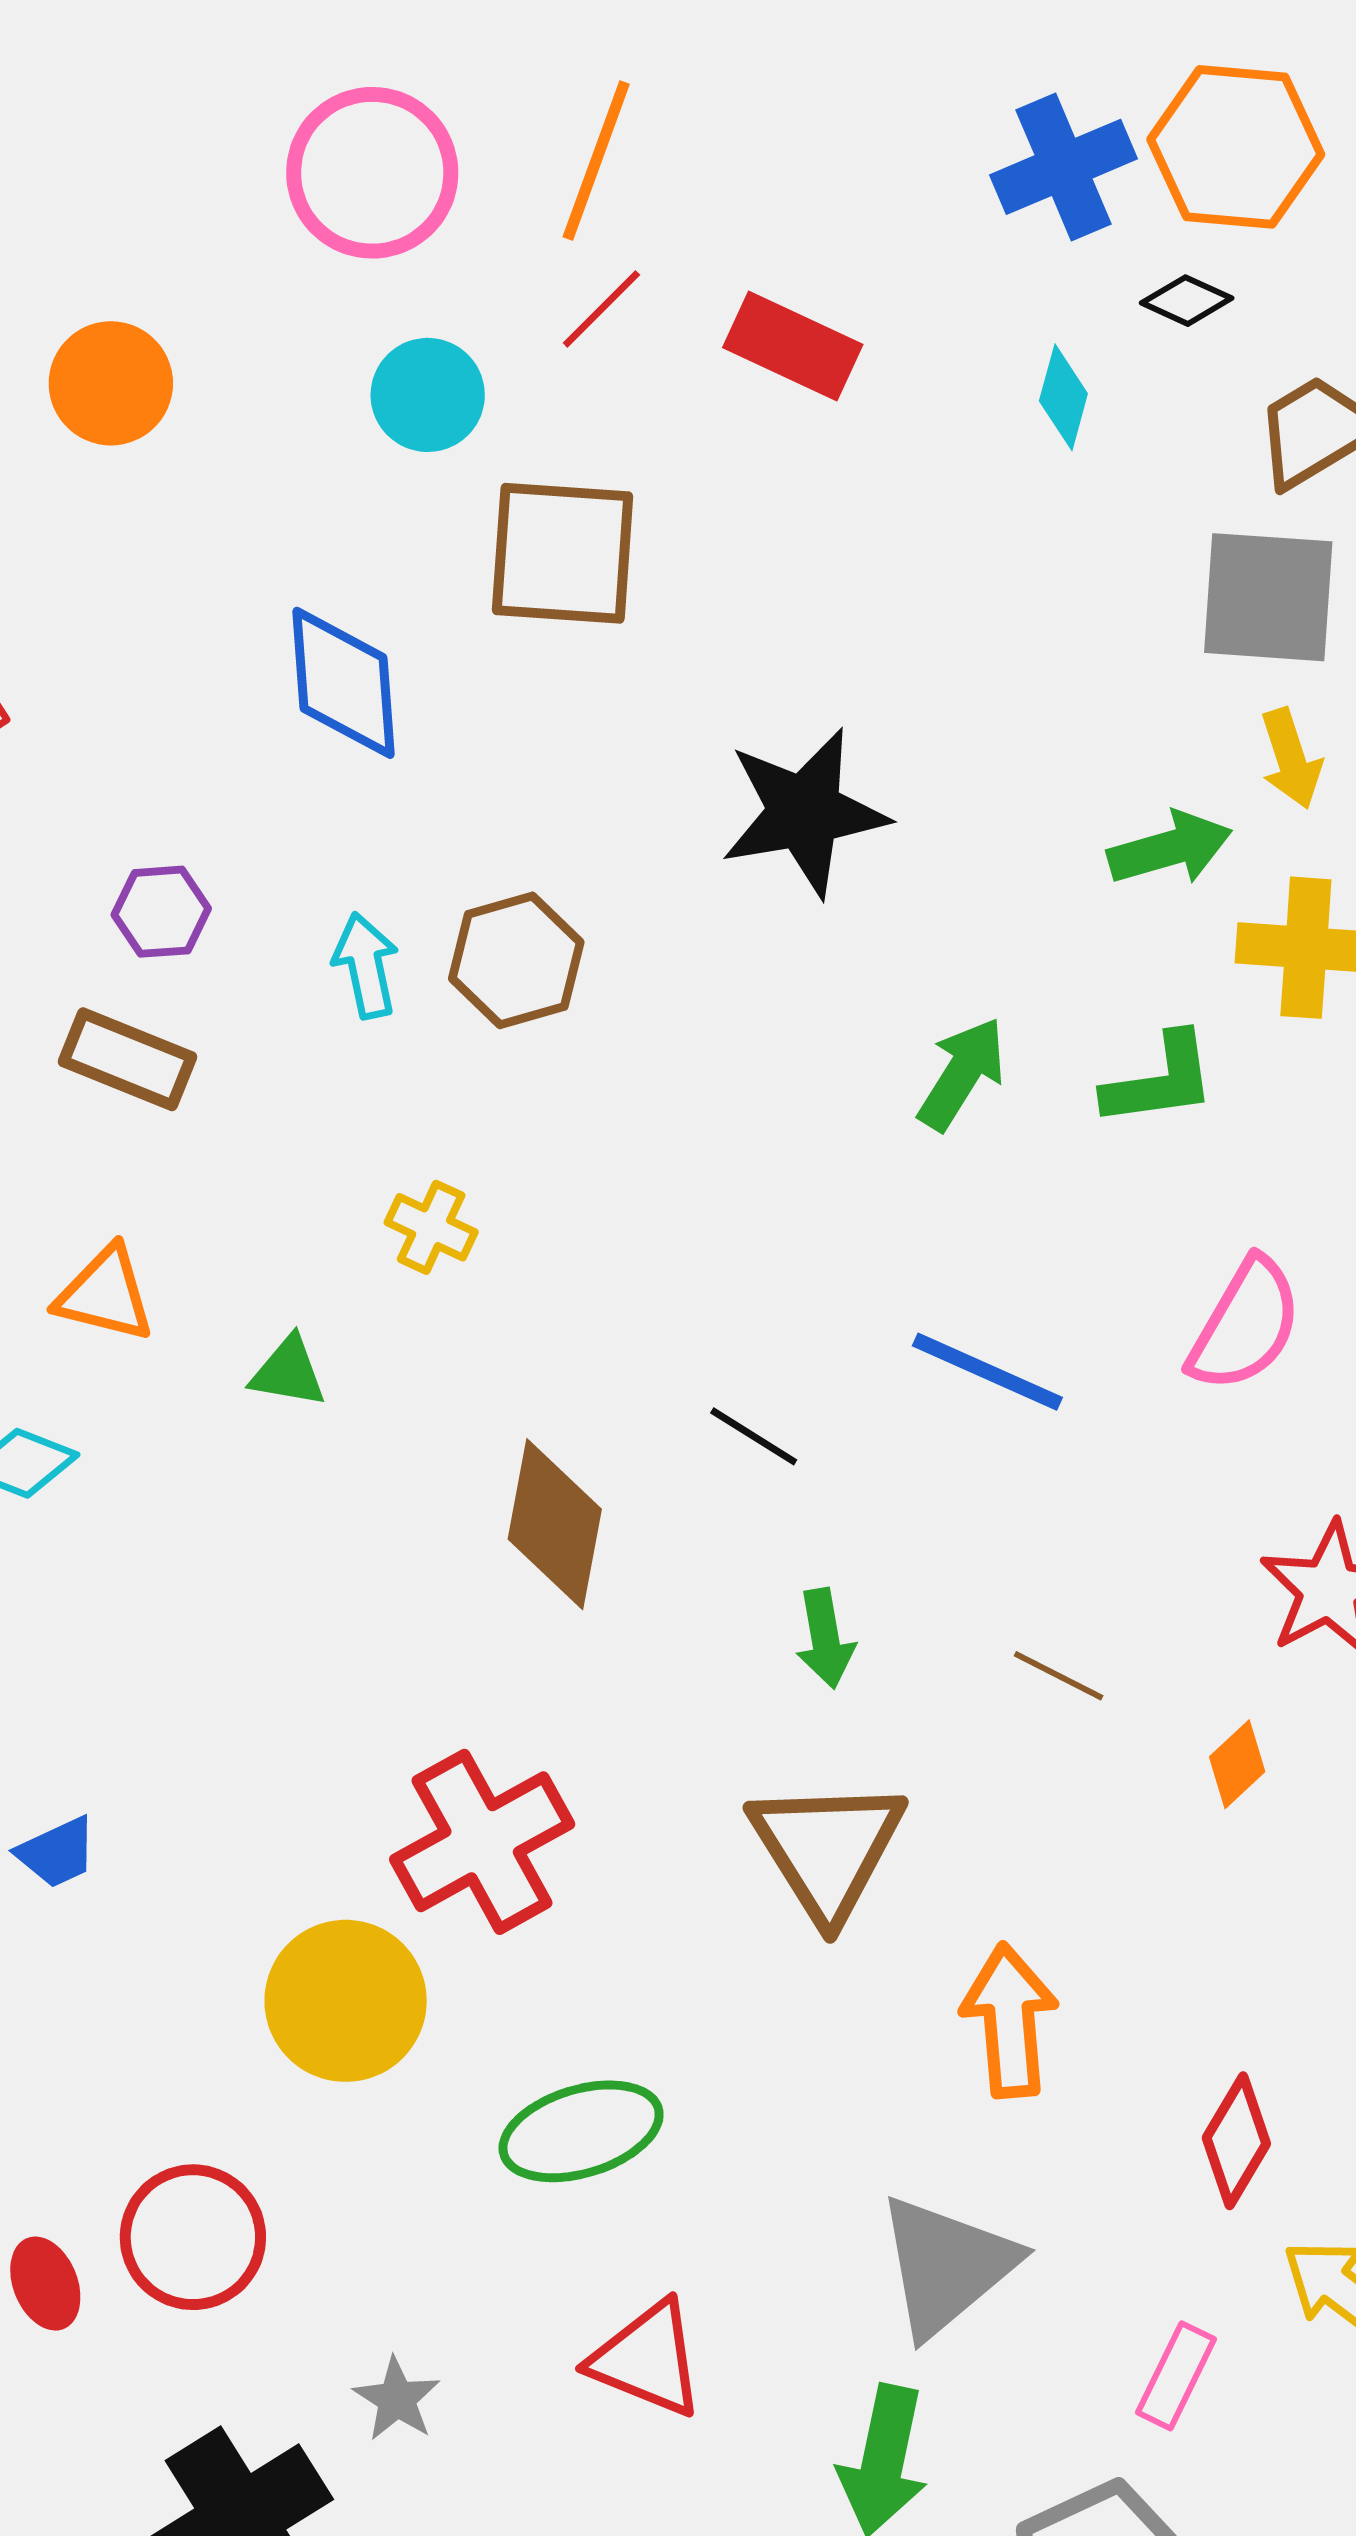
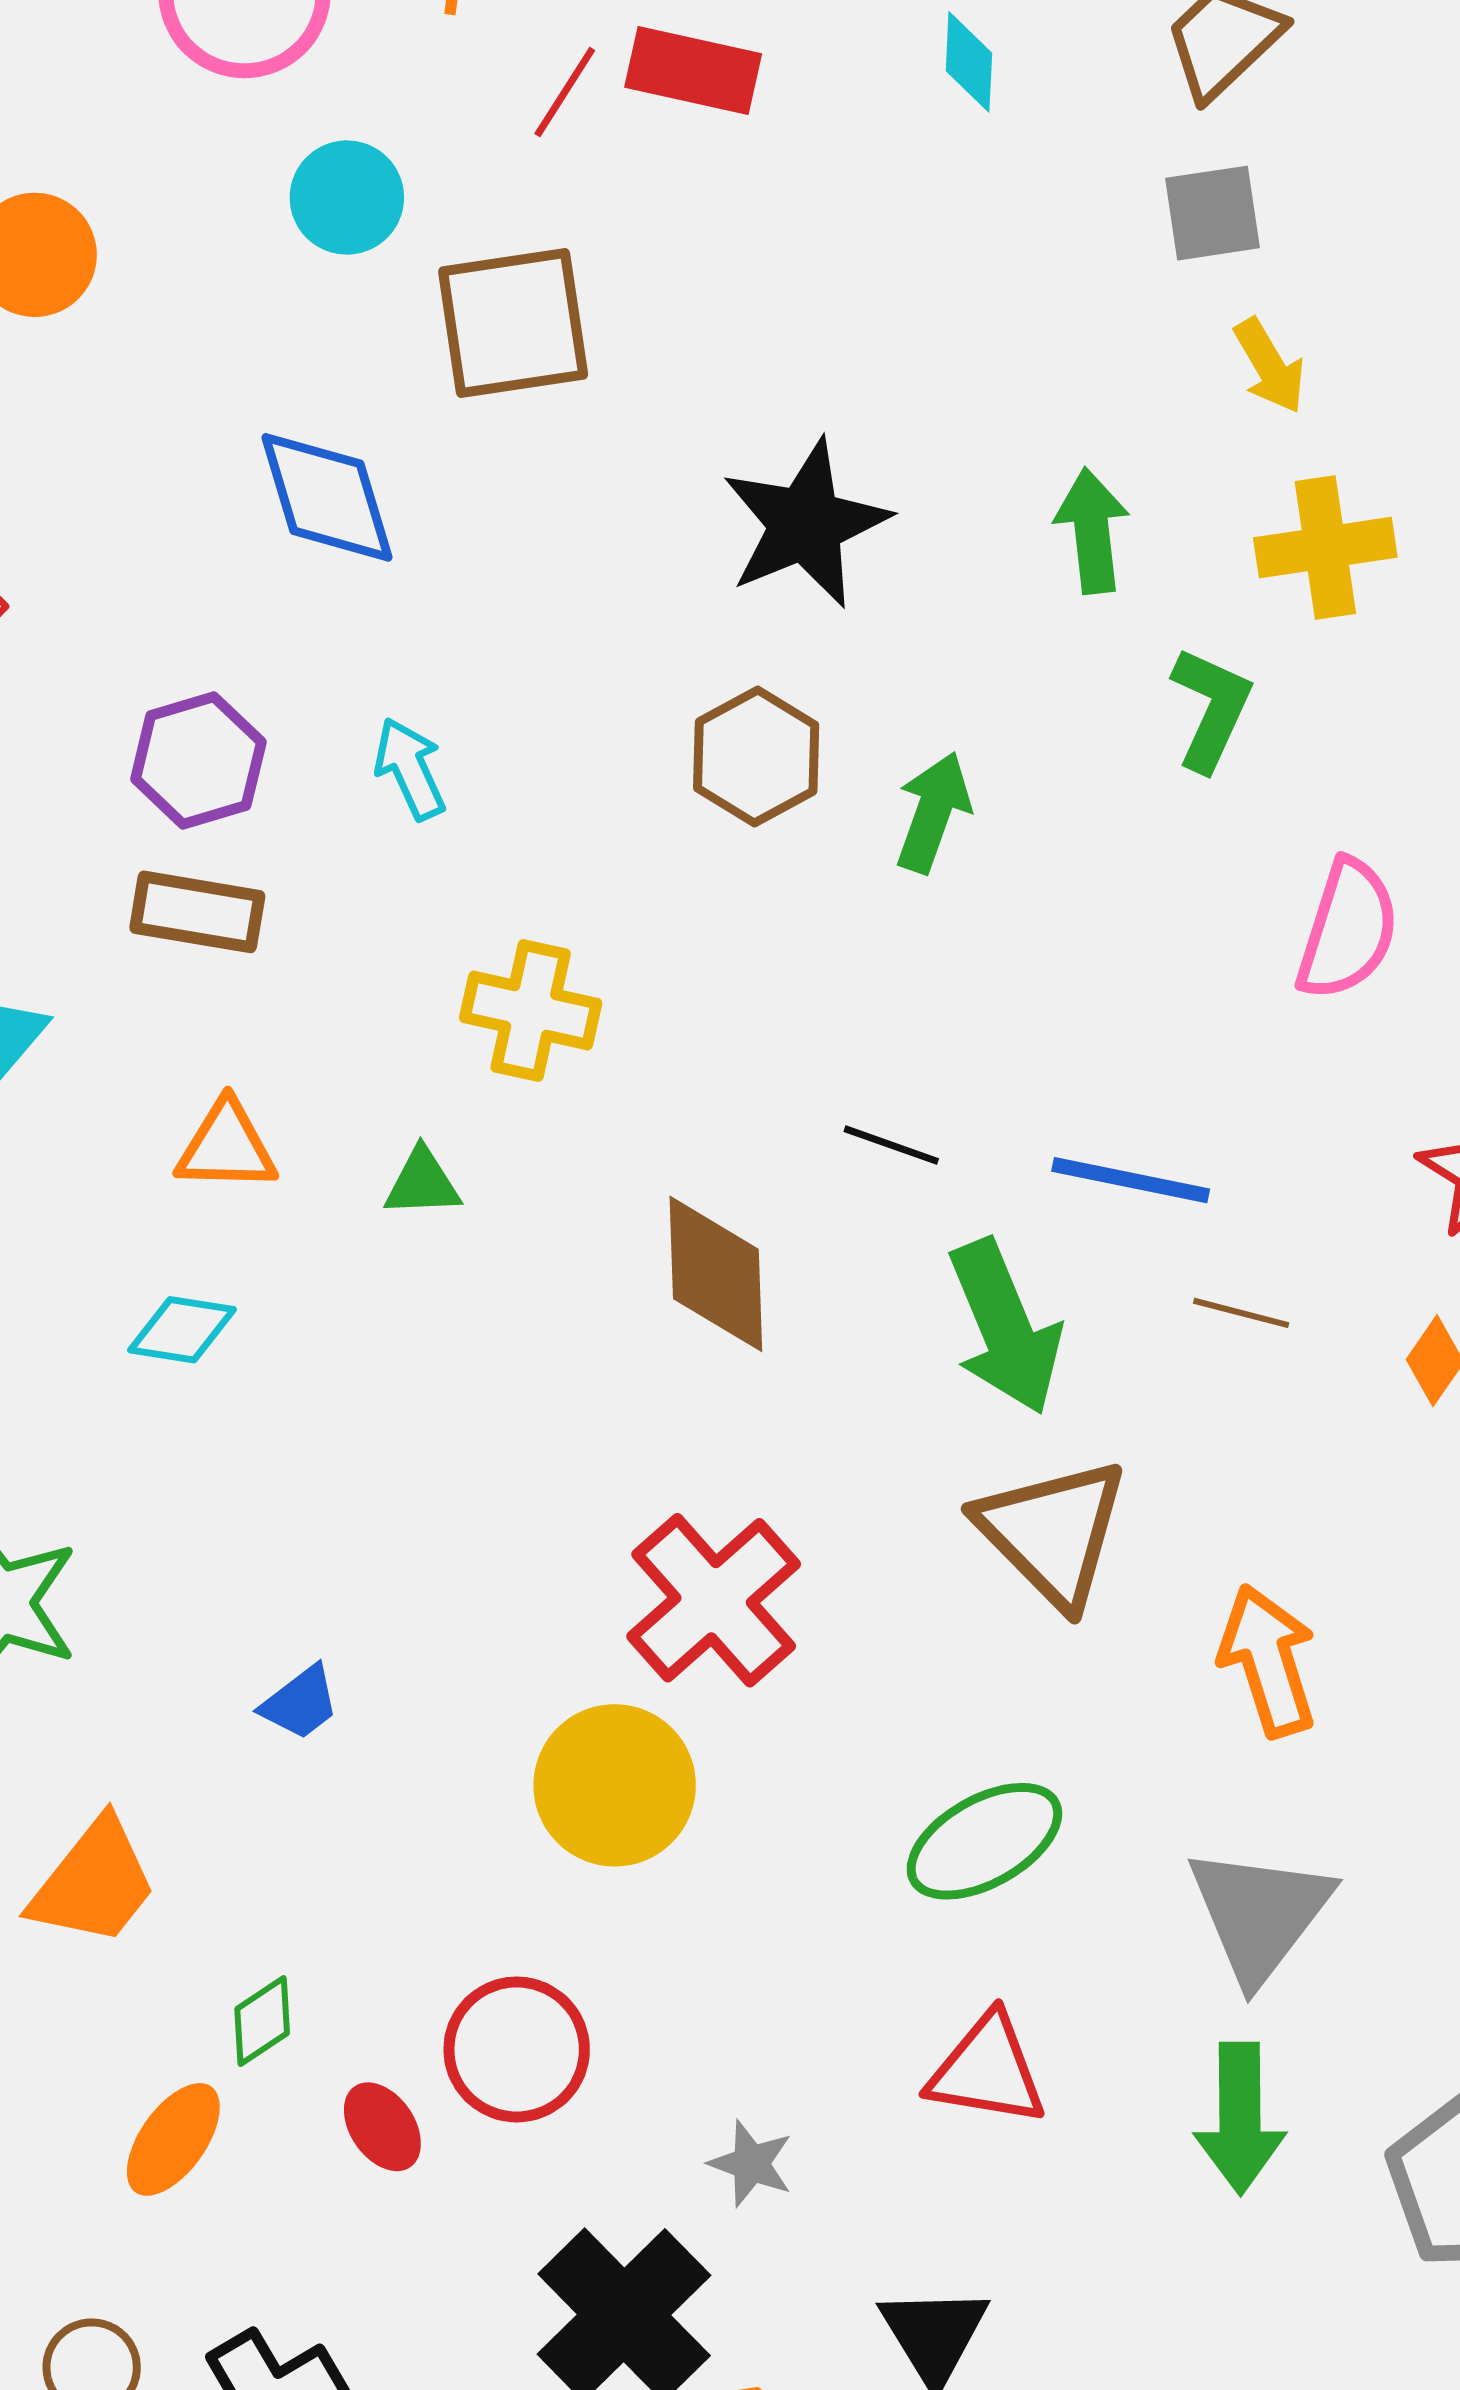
red line: (601, 309) -> (565, 92), moved
gray square: (1268, 597) -> (1213, 213), size x0.7
green arrow: (1170, 848) -> (1092, 531), moved, turned -68
purple hexagon: (161, 912) -> (198, 760), size x1.4
brown hexagon: (516, 960) -> (756, 756), moved
green arrow: (962, 1074) -> (933, 812), moved
green L-shape: (1160, 1080) -> (1211, 709), turned -45
yellow cross: (431, 1227) -> (531, 1010), size x1.5
blue line: (987, 1372) -> (1131, 1180), moved
green arrow: (825, 1638) -> (1005, 1327), size x1.8
green ellipse: (581, 2131) -> (984, 1841), moved

